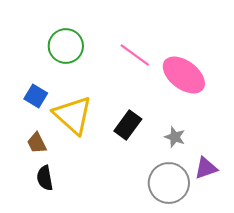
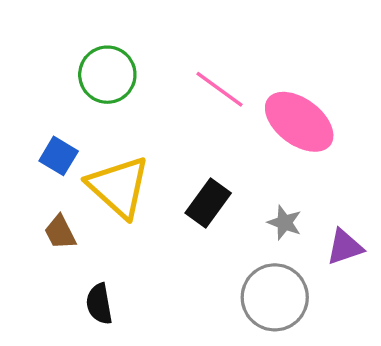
purple triangle: (206, 168) -> (345, 247), moved
black semicircle: (45, 178) -> (99, 304), moved

